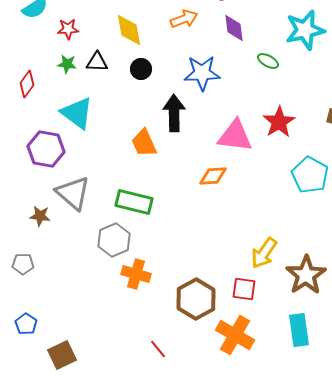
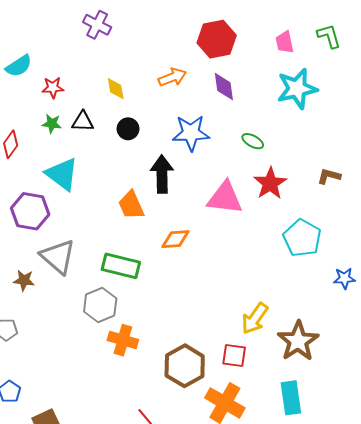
yellow diamond: (129, 30) -> (116, 89), size x0.7
green ellipse: (268, 61) -> (253, 141), moved
orange diamond: (213, 176) -> (175, 239), moved

